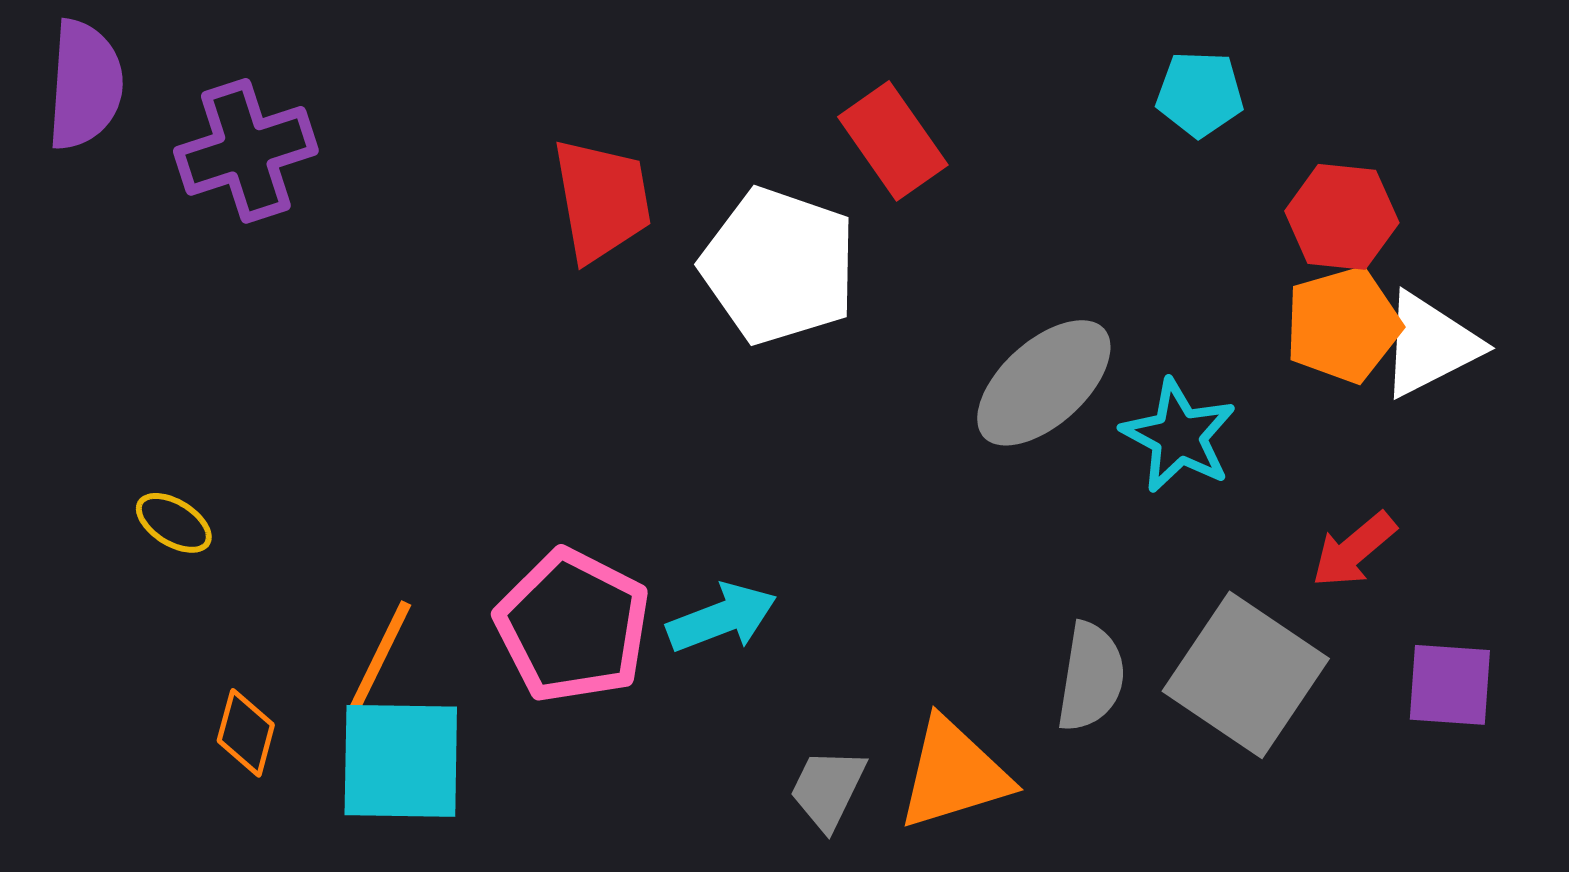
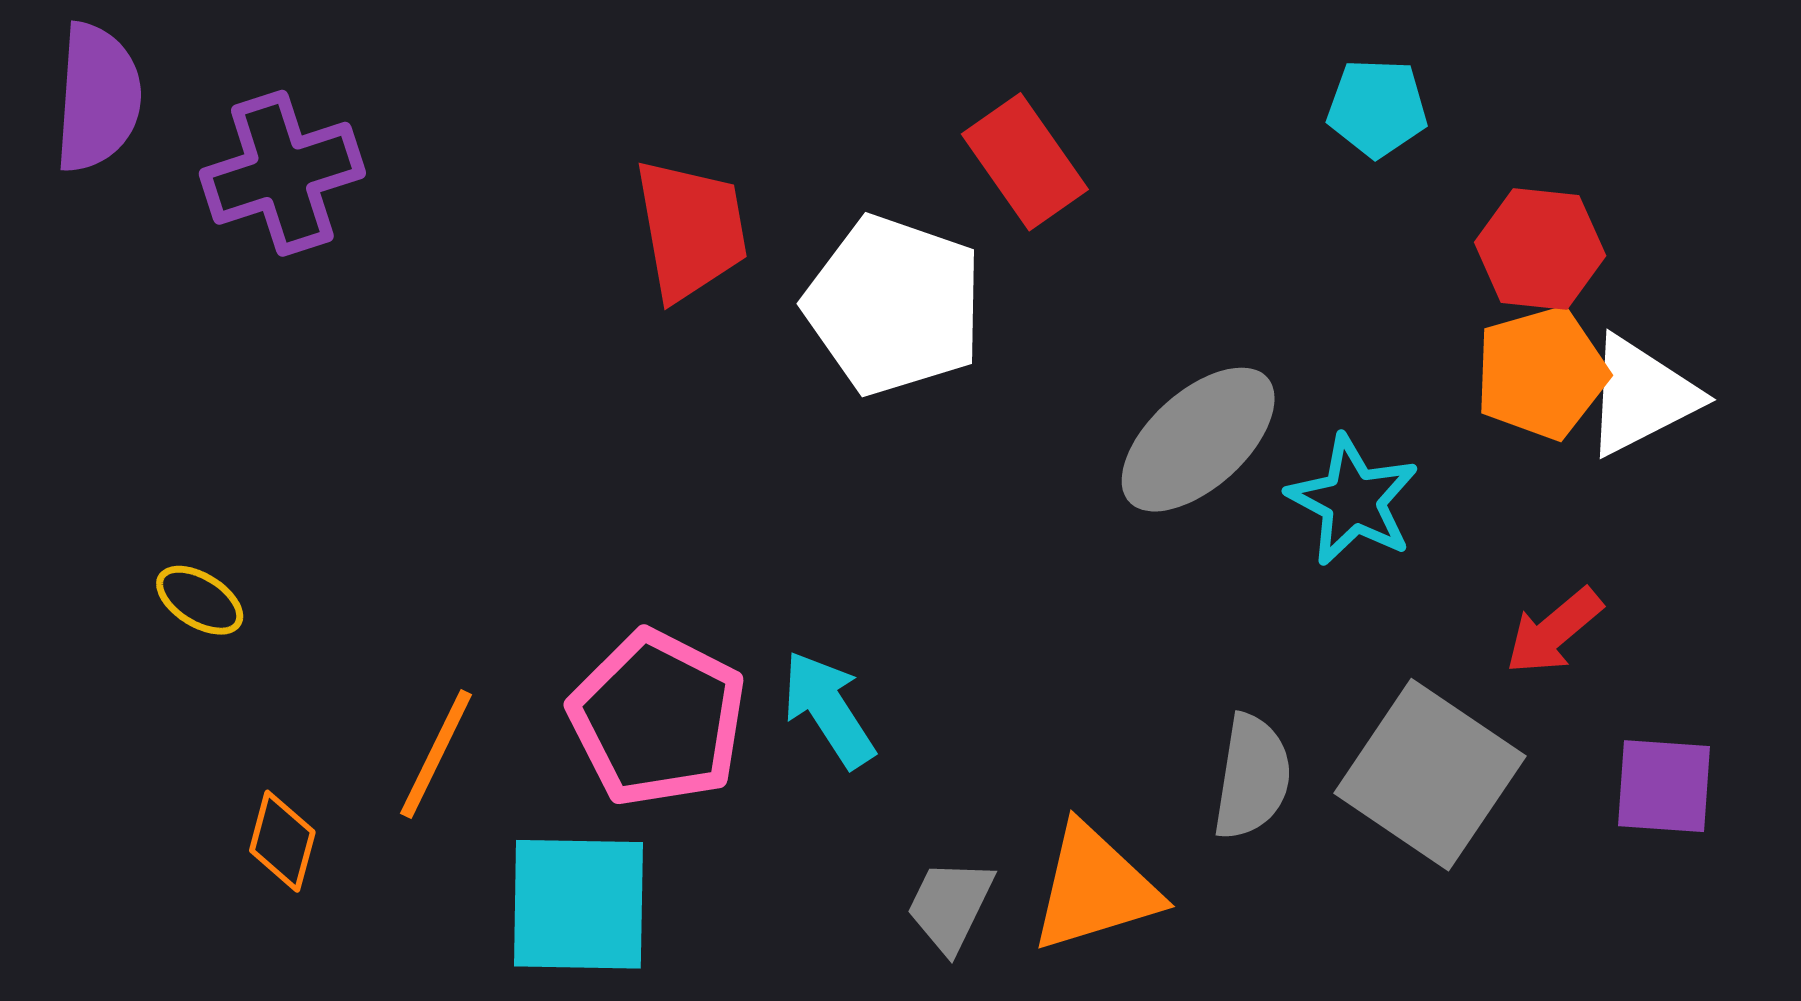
cyan arrow: (722, 618) -> (829, 709), turned -102
cyan square: (401, 761) -> (578, 904), moved

